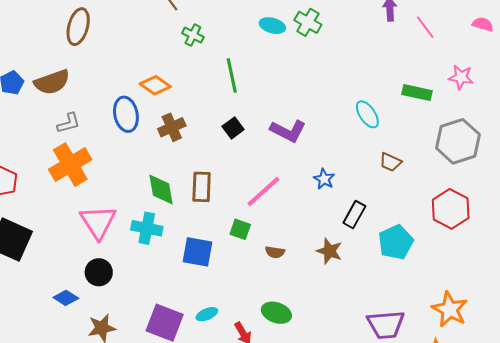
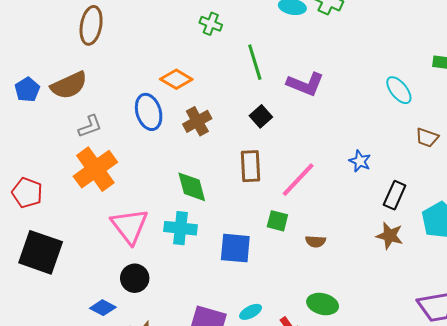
purple L-shape: (288, 131) -> (305, 84), moved
brown rectangle: (202, 187) -> (251, 166), moved
brown star: (329, 251) -> (390, 236), moved

